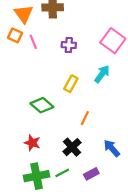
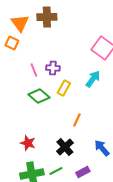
pink line: (33, 42) -> (34, 70), moved
purple cross: (69, 45) -> (53, 68), moved
green diamond: (42, 105) -> (39, 96), moved

